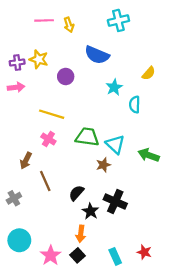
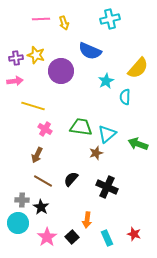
yellow semicircle: (149, 73) -> (138, 68), size x1.6
purple circle: (66, 77) -> (61, 71), size x1.6
yellow line: (52, 114) -> (33, 106), moved
cyan triangle: (115, 144) -> (107, 134), turned 36
brown arrow: (26, 161) -> (37, 155), moved
brown line: (45, 181) -> (43, 181), moved, turned -36
gray cross: (14, 198) -> (22, 200), moved, turned 32
black star: (90, 211) -> (41, 207), moved
orange arrow: (81, 234) -> (87, 220), moved

